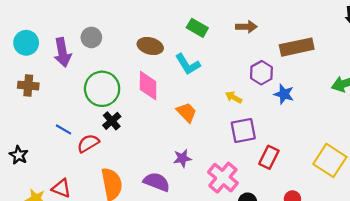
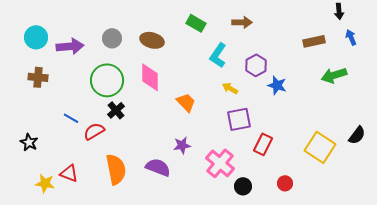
gray circle: (91, 37) -> (112, 38), moved
brown rectangle: (297, 47) -> (314, 41), moved, size x0.7
purple arrow: (62, 52) -> (70, 46), turned -84
cyan L-shape: (188, 64) -> (218, 55), moved, turned 65

